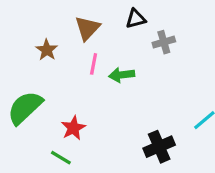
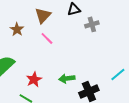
pink line: (94, 64) -> (47, 38), turned -56
green arrow: (122, 75) -> (67, 78), moved

